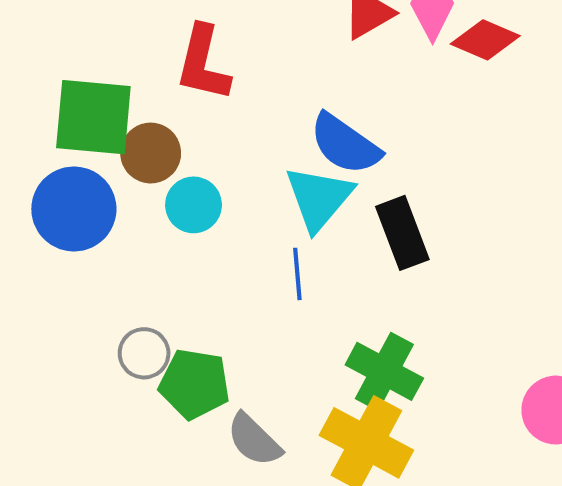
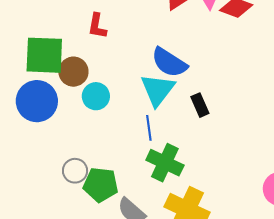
red L-shape: (203, 63) -> (97, 26), size x0.7
black rectangle: (402, 233) -> (200, 105), size x0.7
green cross: (384, 371) -> (165, 163), moved

